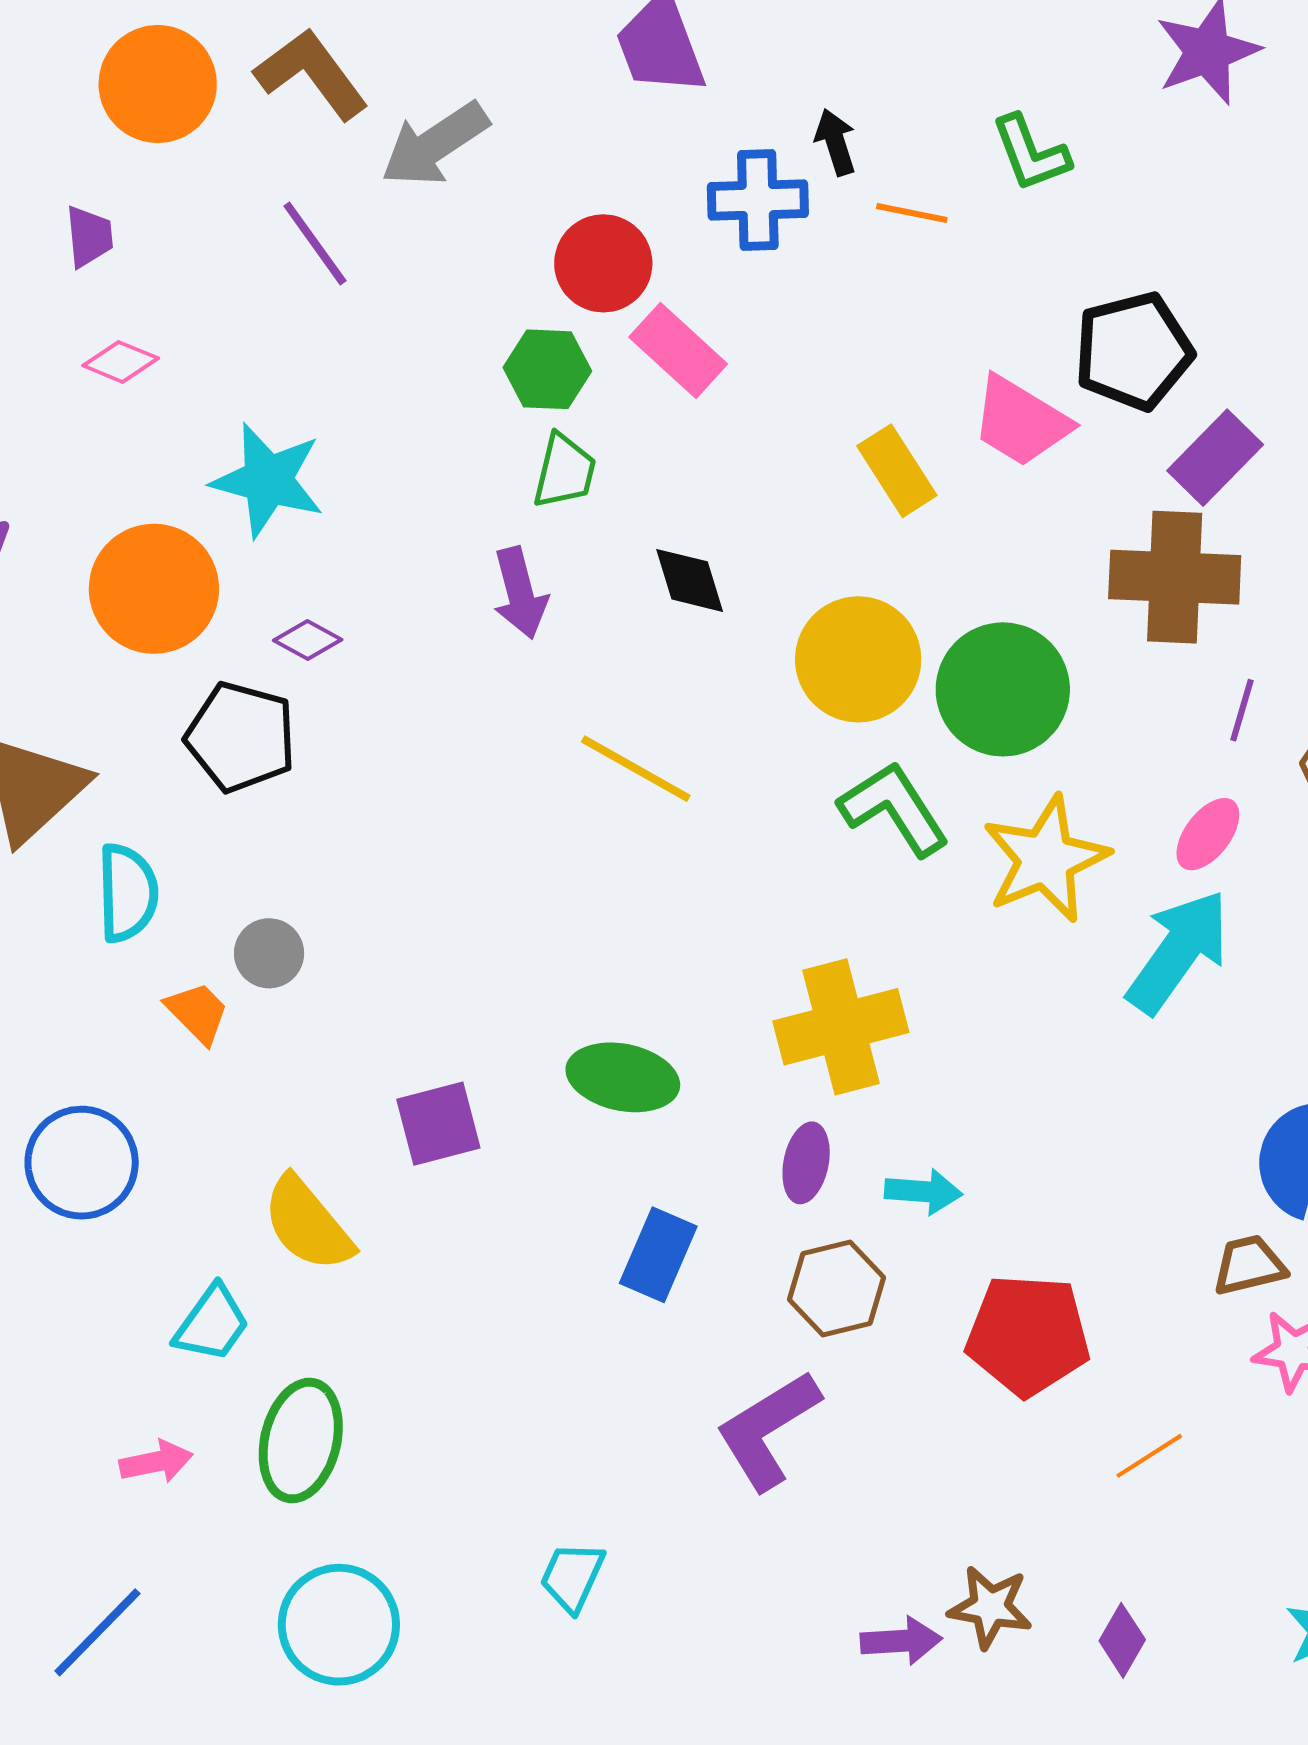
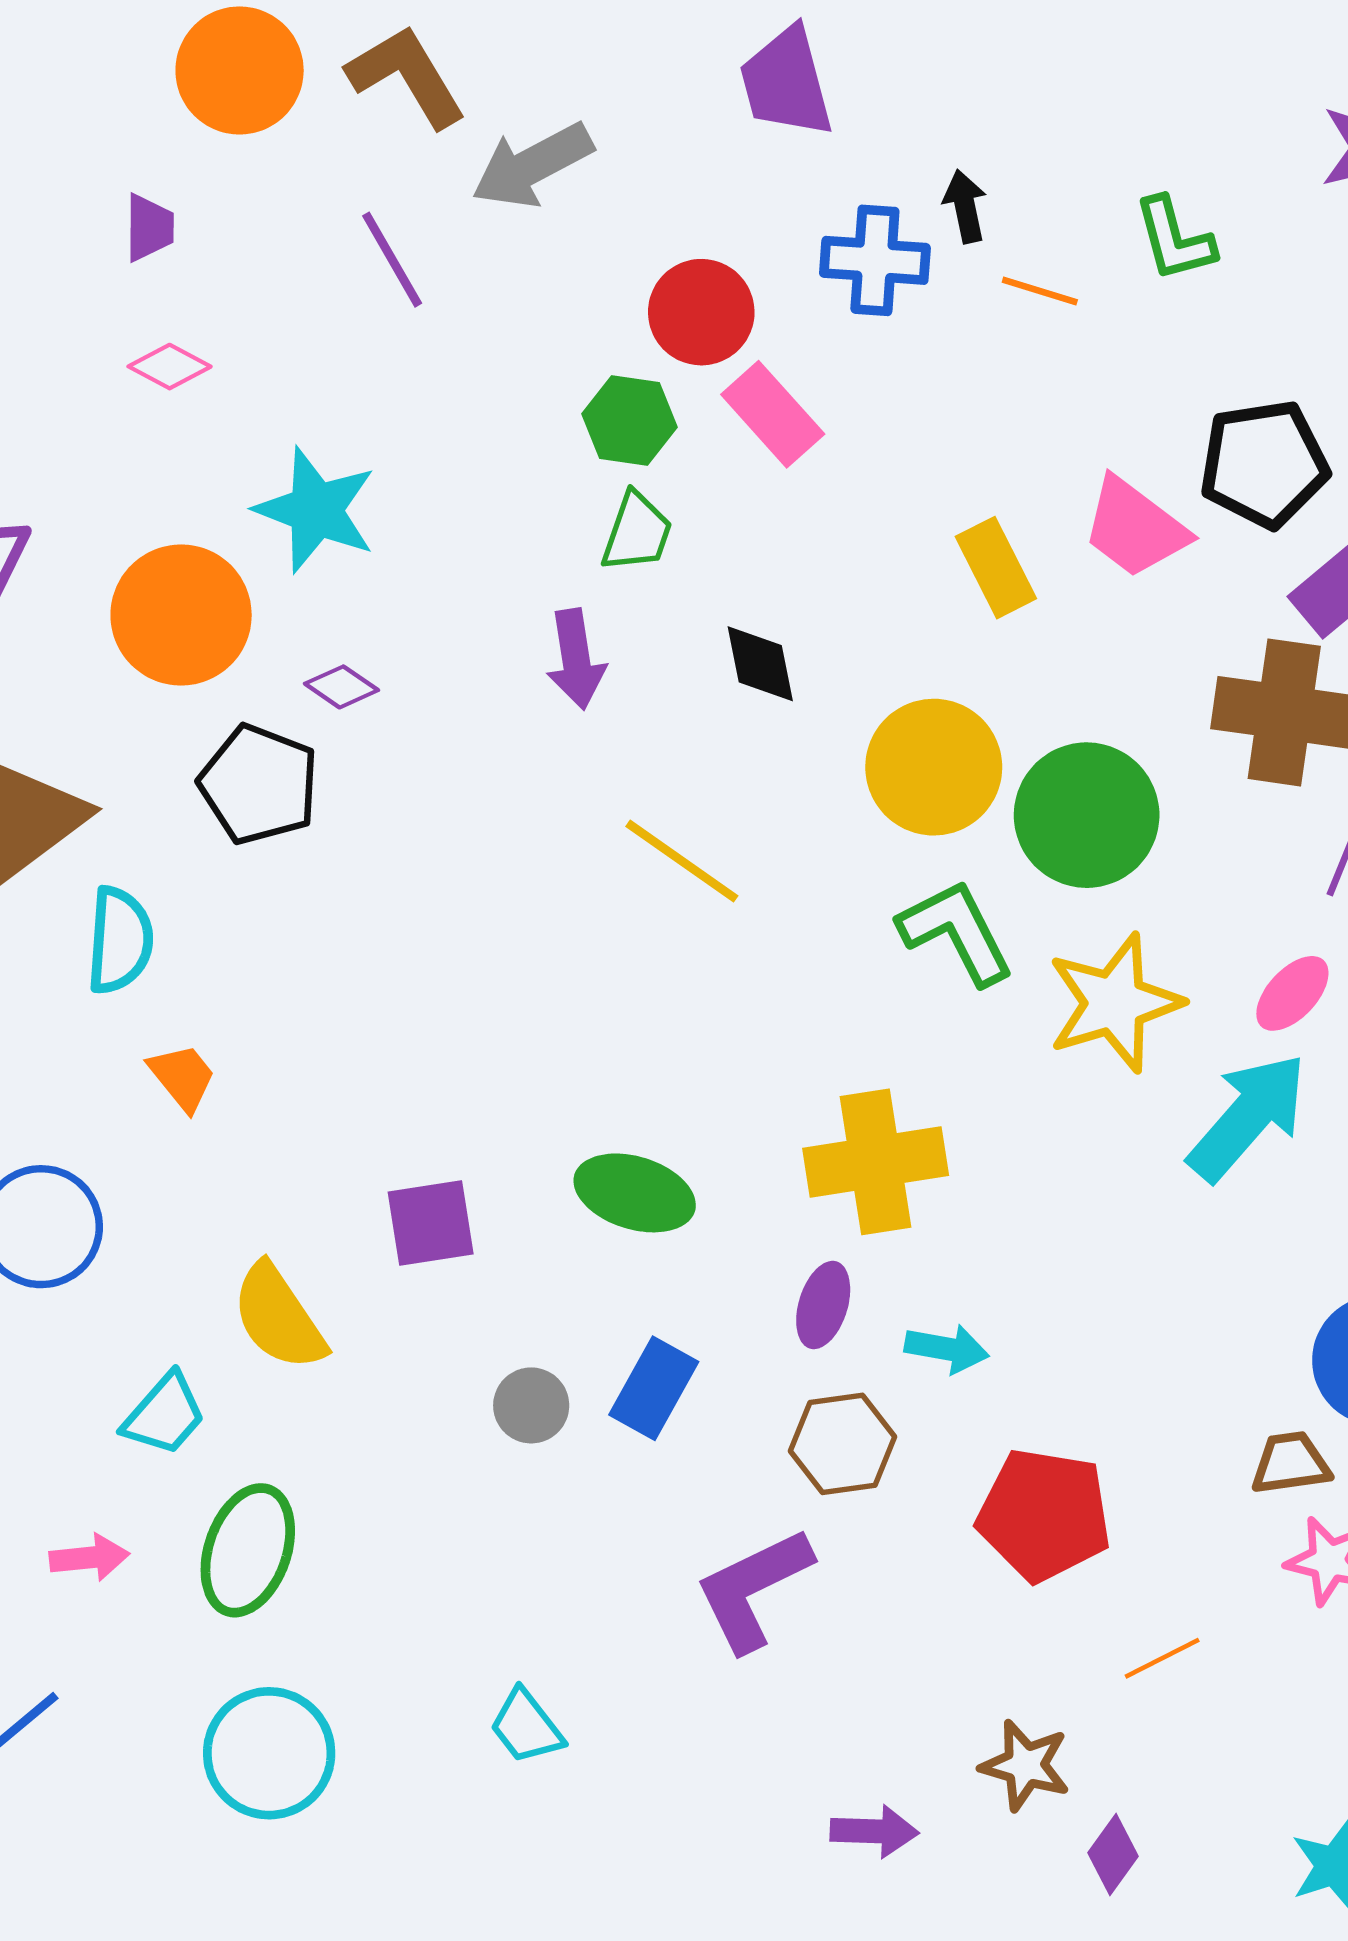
gray circle: (269, 953) -> (531, 1405), moved
cyan trapezoid: (572, 1577) -> (526, 1727), turned -68
brown star: (990, 1607) -> (1025, 1765), moved

